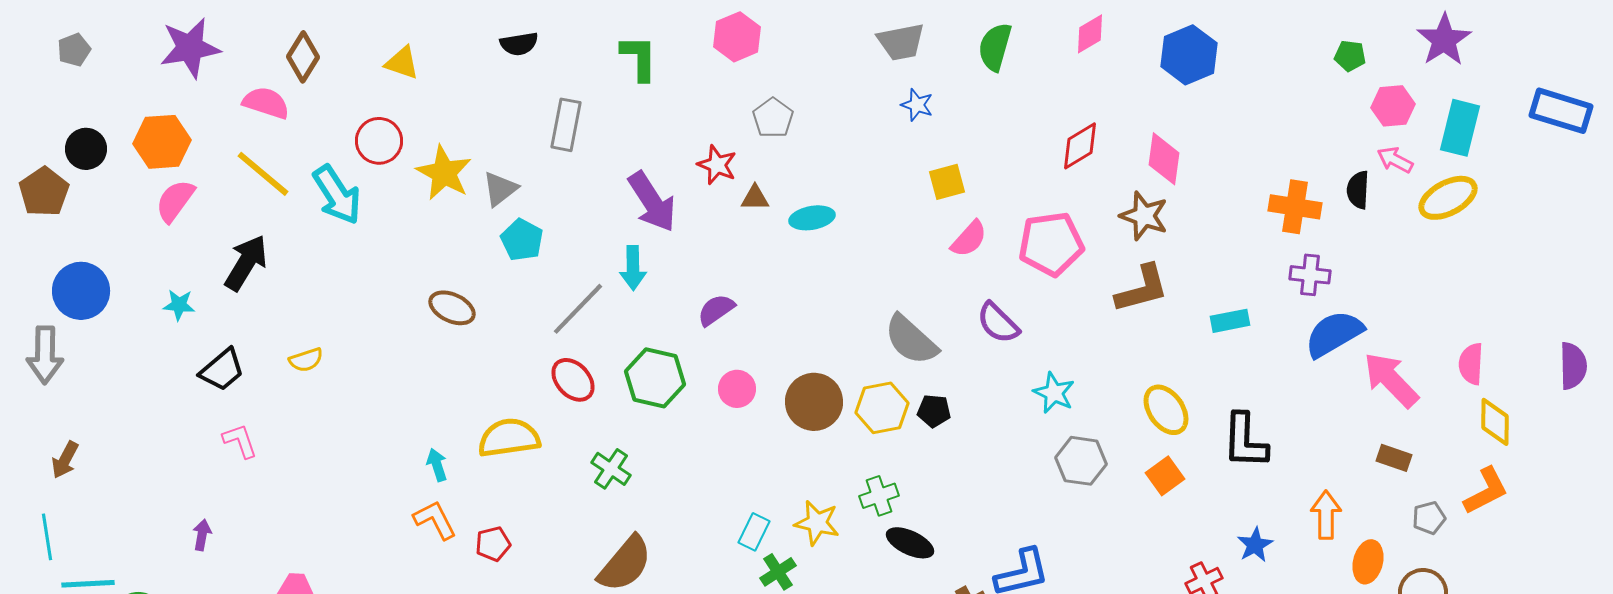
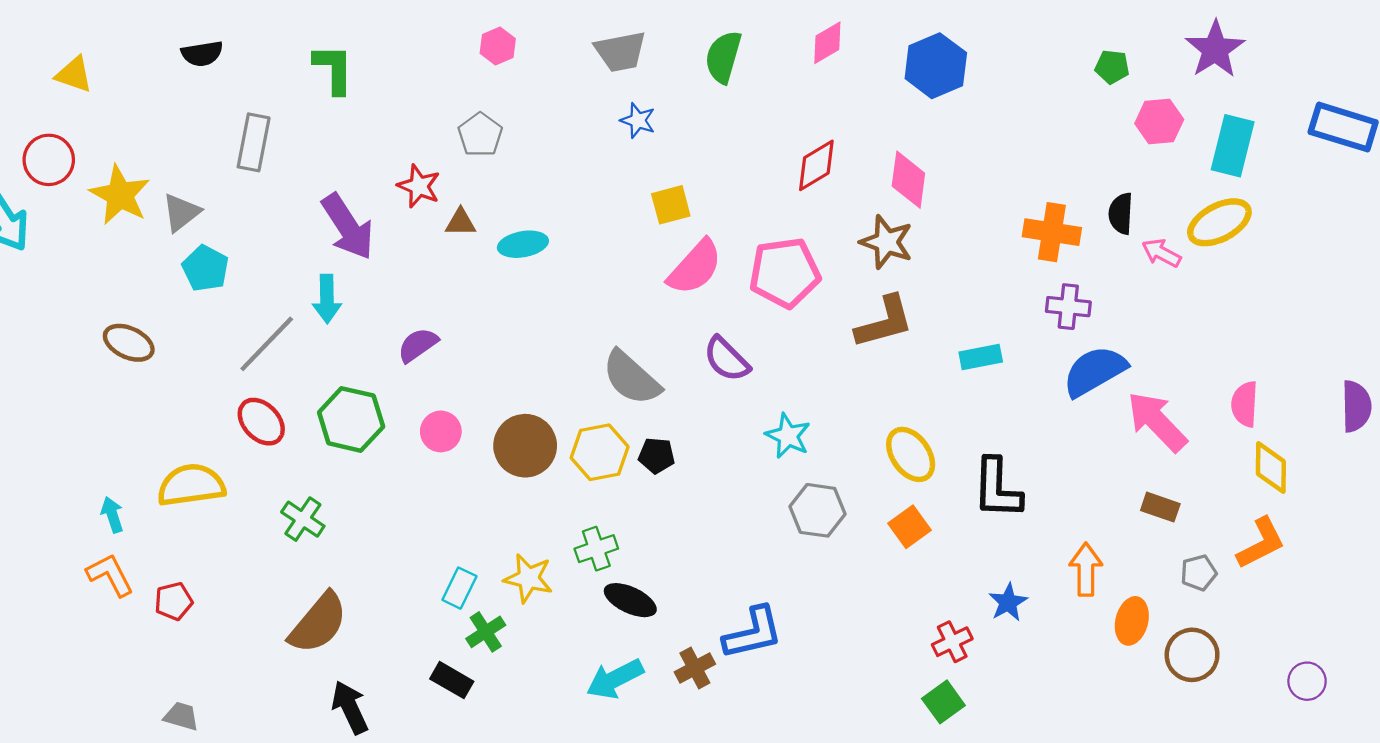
pink hexagon: (737, 37) -> (498, 46), moved, size x0.7
pink arrow: (1395, 160) -> (1161, 253), moved
pink semicircle: (969, 239) -> (695, 267), size x1.4

